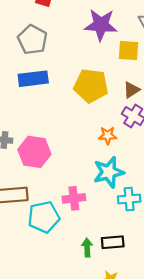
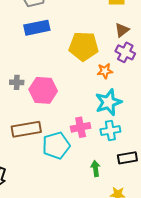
yellow pentagon: (91, 86) -> (84, 46), moved
cyan cross: (129, 199) -> (110, 131), moved
black rectangle: (113, 242) -> (127, 158), moved

